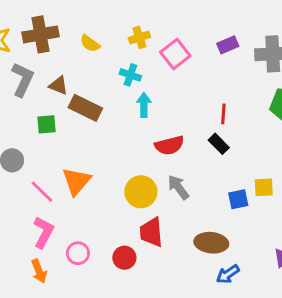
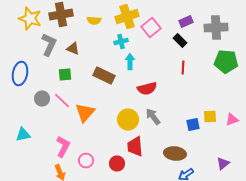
yellow cross: (139, 37) -> (127, 16), size x1.6
yellow semicircle: (90, 43) -> (94, 20), turned -32
cyan cross: (130, 75) -> (121, 42), turned -32
brown rectangle: (85, 108) -> (104, 76), moved
black rectangle: (219, 144) -> (180, 40), moved
pink line: (42, 192) -> (62, 100), moved

